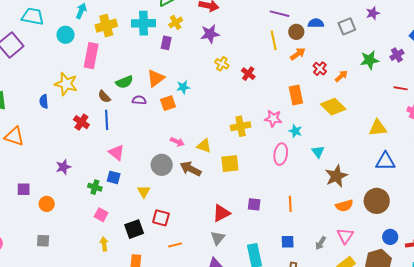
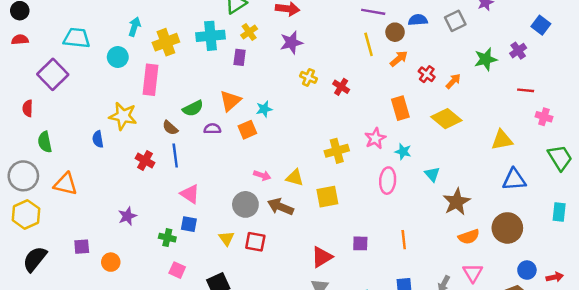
pink star: (273, 118) -> (375, 138), turned -30
red square: (161, 218) -> (255, 242), moved

